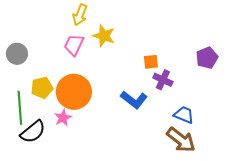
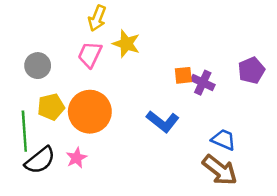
gray circle: (17, 54) -> (38, 66), moved
purple cross: (163, 80) -> (203, 83), moved
pink star: (63, 118) -> (76, 158), moved

